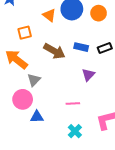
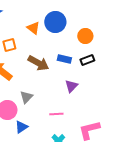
orange circle: (99, 13) -> (85, 36), moved
gray triangle: (34, 80) -> (26, 97), moved
blue triangle: (37, 117) -> (21, 127), turned -32

